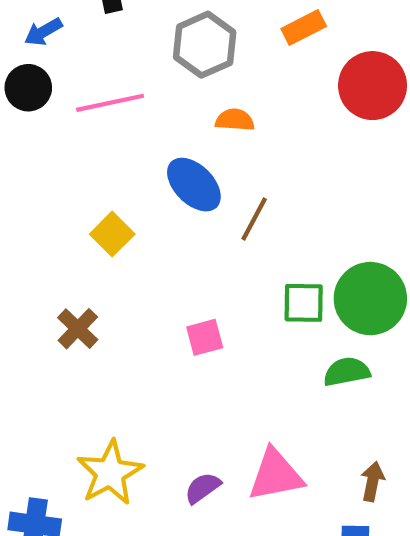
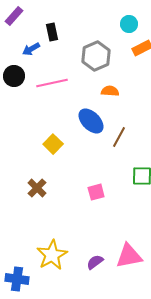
blue arrow: (43, 32) -> (31, 49), moved

